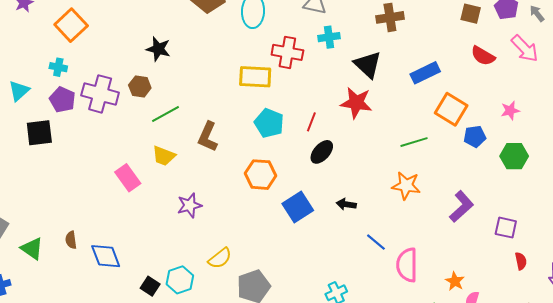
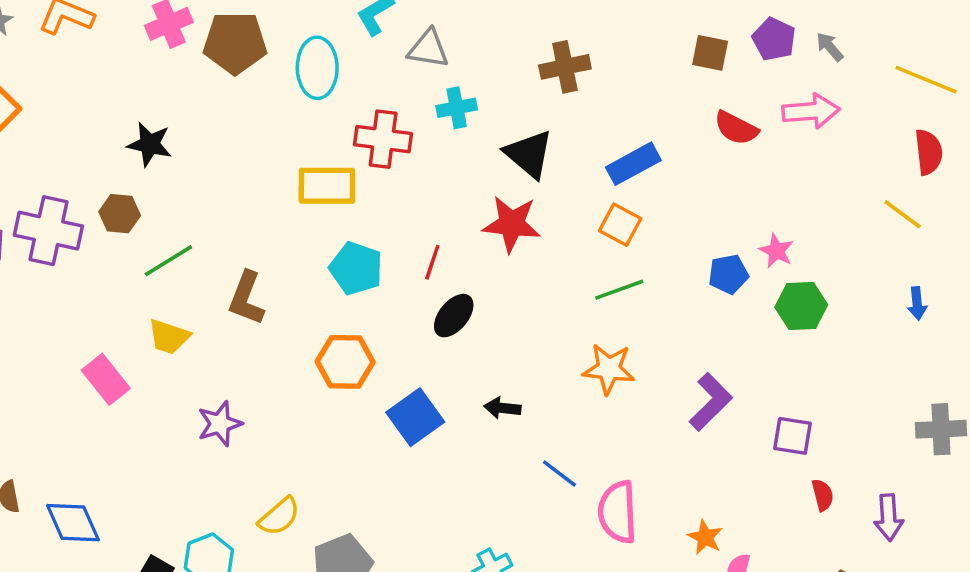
pink arrow: (525, 49) -> (811, 111), turned -48
orange square: (451, 109) -> (620, 225), moved, size x0.7
pink star: (510, 111) -> (776, 251), moved, turned -30

